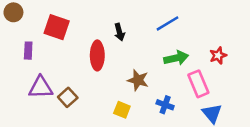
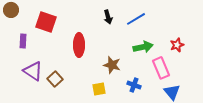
black arrow: (119, 32) -> (108, 17), moved
purple triangle: (41, 88) -> (33, 71), turned 35
yellow square: (122, 110) -> (99, 89), turned -32

